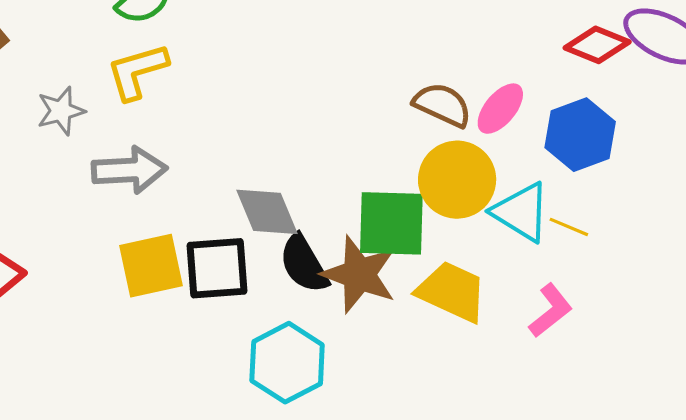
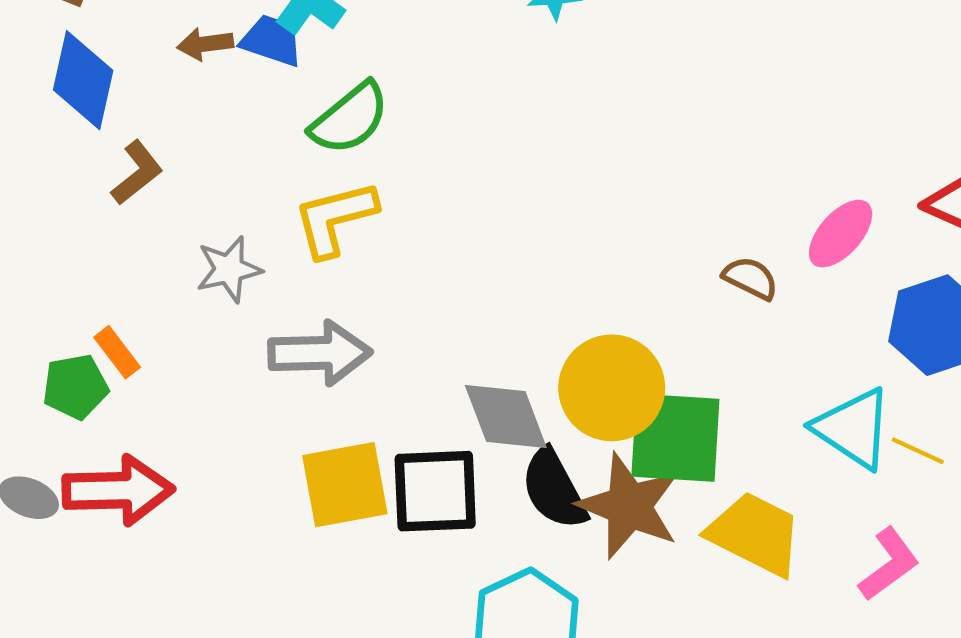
brown semicircle: (442, 105) -> (750, 278), size x0.7
pink ellipse: (500, 109) -> (841, 234), moved
yellow circle: (457, 180) -> (612, 388), moved

